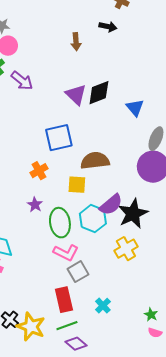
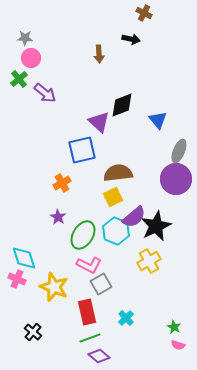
purple triangle: (76, 95) -> (99, 122), moved
yellow square: (77, 185) -> (113, 197), moved, turned -30
green ellipse: (60, 223) -> (83, 235), turned 40
yellow star: (31, 327) -> (54, 287), moved

